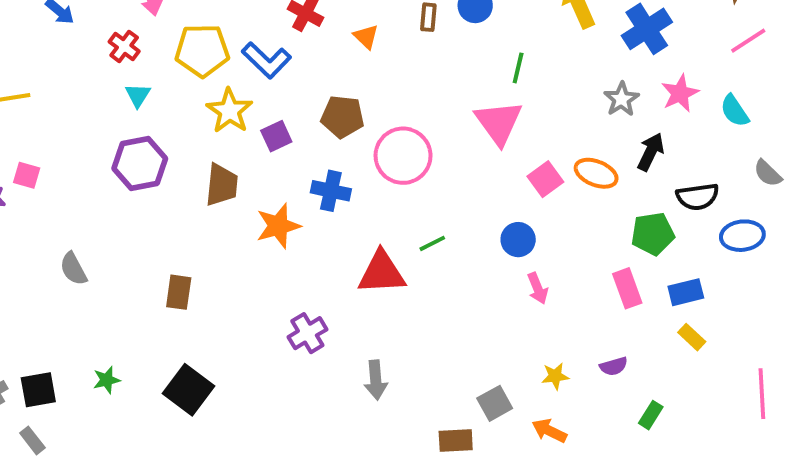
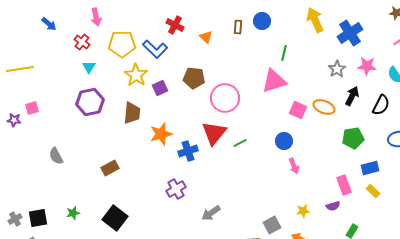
pink star: (680, 93) -> (367, 66), turned 30
pink triangle: (499, 123) -> (274, 81), turned 48
pink square: (27, 175) -> (32, 108), turned -32
pink square: (545, 179) -> (298, 110), turned -30
blue cross: (331, 191) -> (188, 151), moved, turned -30
black semicircle: (698, 197) -> (381, 105), moved, turned -55
red triangle: (382, 273) -> (214, 133), moved, turned -48
pink rectangle: (627, 288) -> (344, 185), moved
brown rectangle: (179, 292) -> (110, 168), turned 54
gray arrow: (376, 380) -> (211, 213), turned 60

